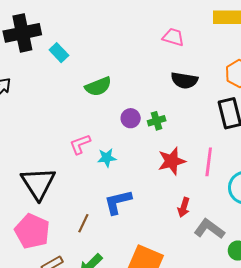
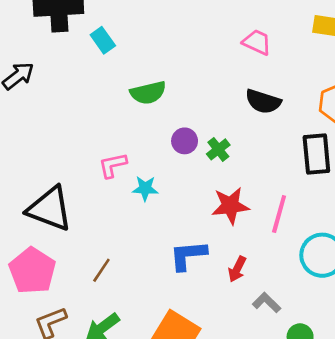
green cross: (157, 121) -> (218, 149), turned -30
black triangle: (38, 183) -> (50, 209), turned -45
blue L-shape: (118, 202) -> (188, 255), moved
gray L-shape: (209, 229) -> (267, 303), size x0.7

